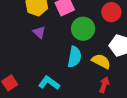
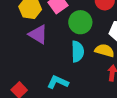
purple triangle: (39, 32) -> (38, 34), size x1.5

